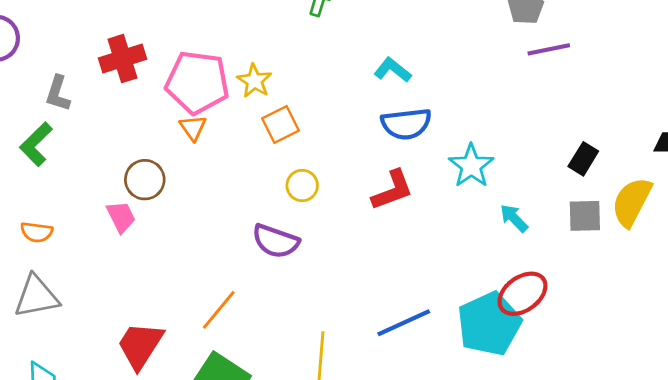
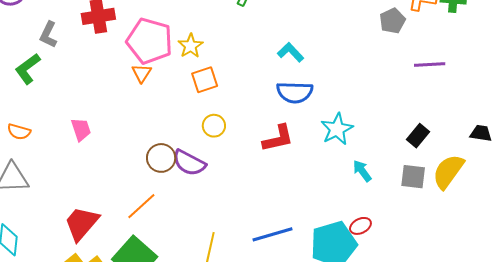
purple line: (549, 49) -> (430, 65), moved
brown circle: (145, 180) -> (161, 158), moved
red ellipse: (522, 294) -> (360, 226), size x0.6

